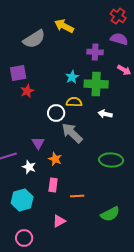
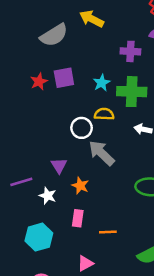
purple square: (18, 73) -> (64, 78), moved
red star: (27, 91) -> (39, 82), moved

